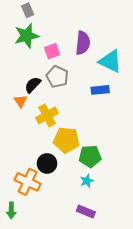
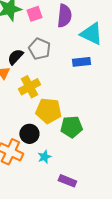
pink square: (52, 51) -> (34, 14), moved
cyan star: (87, 181) -> (44, 157), moved

